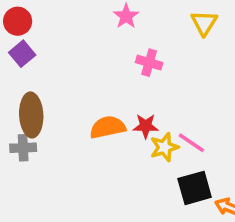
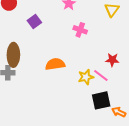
purple square: (22, 54) -> (34, 21), moved
red star: (146, 126) -> (112, 60), moved

